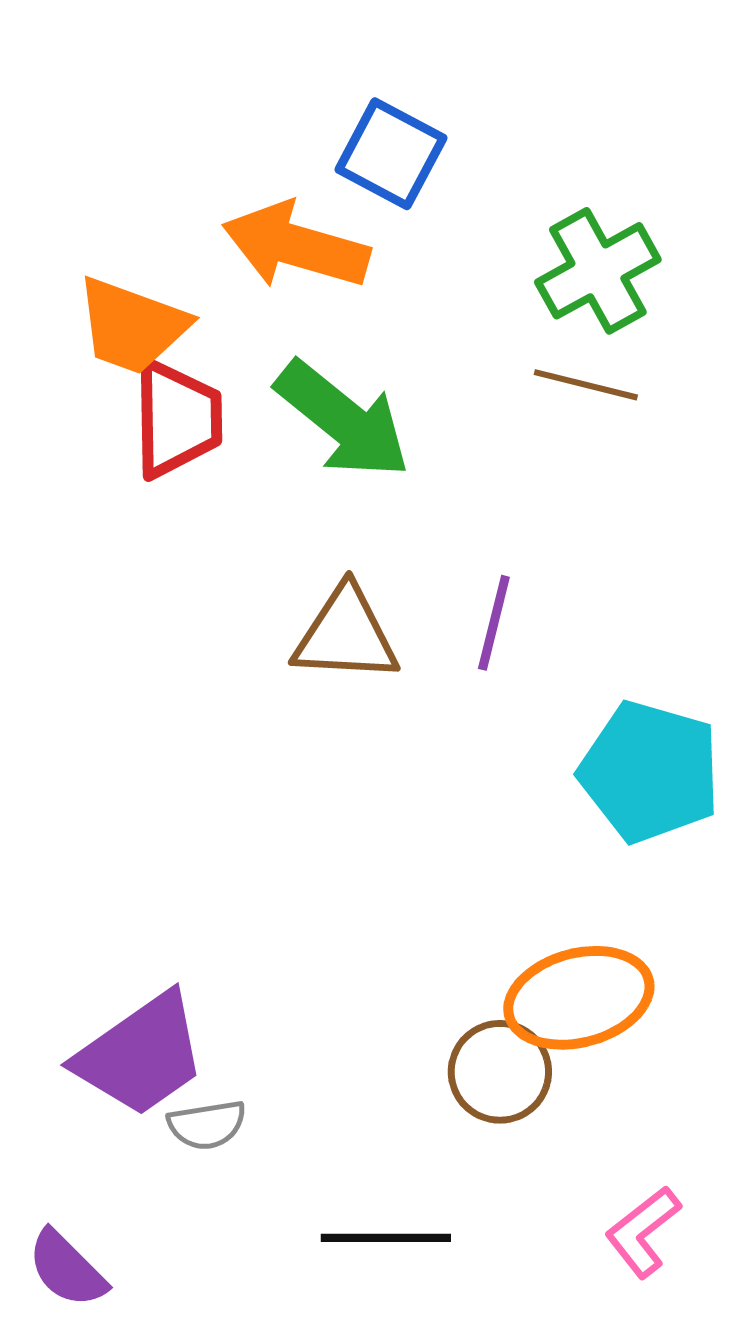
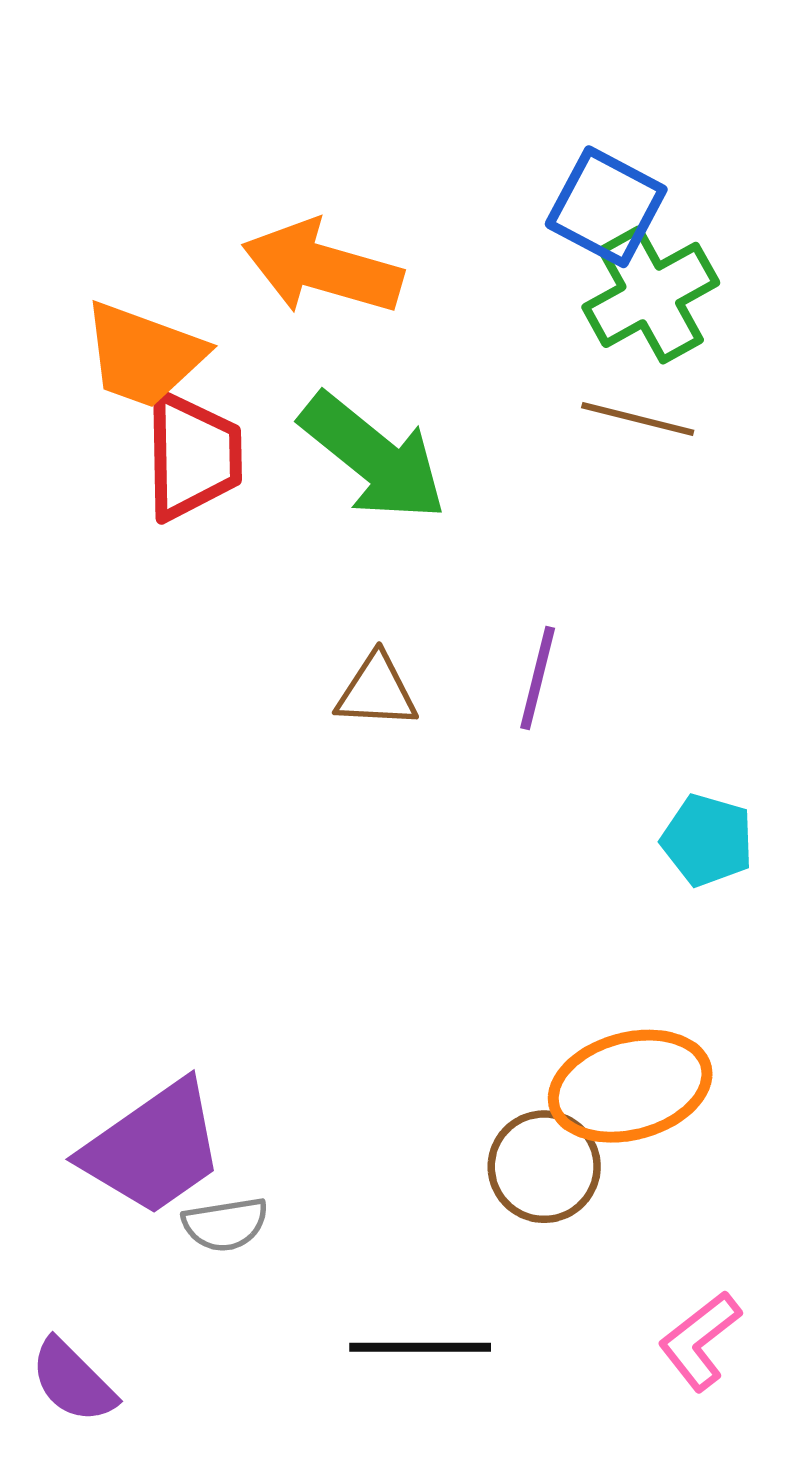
blue square: (391, 154) -> (606, 207), moved
brown triangle: (346, 635) -> (377, 691), size x0.7
cyan pentagon: (650, 772) -> (707, 840), size x0.6

